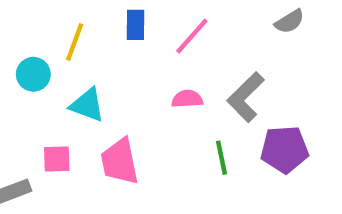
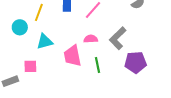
cyan triangle: (87, 105) -> (45, 42), turned -36
green line: (222, 158) -> (97, 65), moved
pink trapezoid: (120, 161) -> (73, 56), moved

